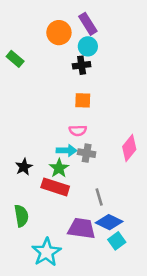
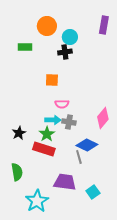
purple rectangle: (88, 24) -> (104, 25), moved, turned 42
green rectangle: (15, 59) -> (25, 47), moved, turned -40
orange square: (83, 100) -> (52, 80), moved
blue diamond: (109, 222) -> (87, 145), moved

